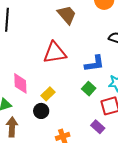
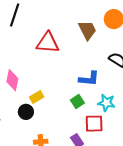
brown trapezoid: (67, 15) -> (87, 30), moved
red triangle: (55, 53) -> (48, 43), moved

